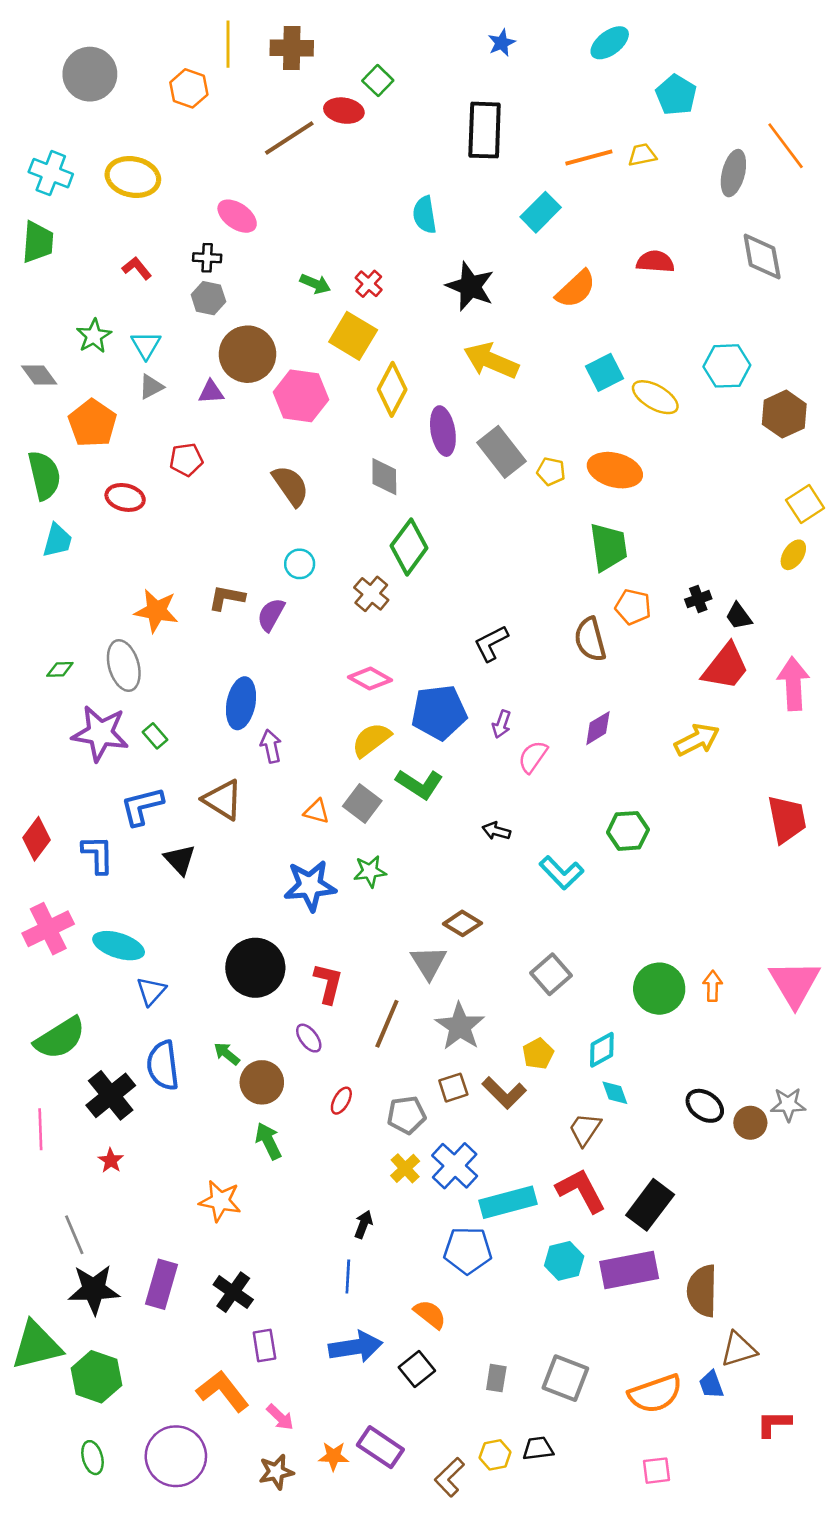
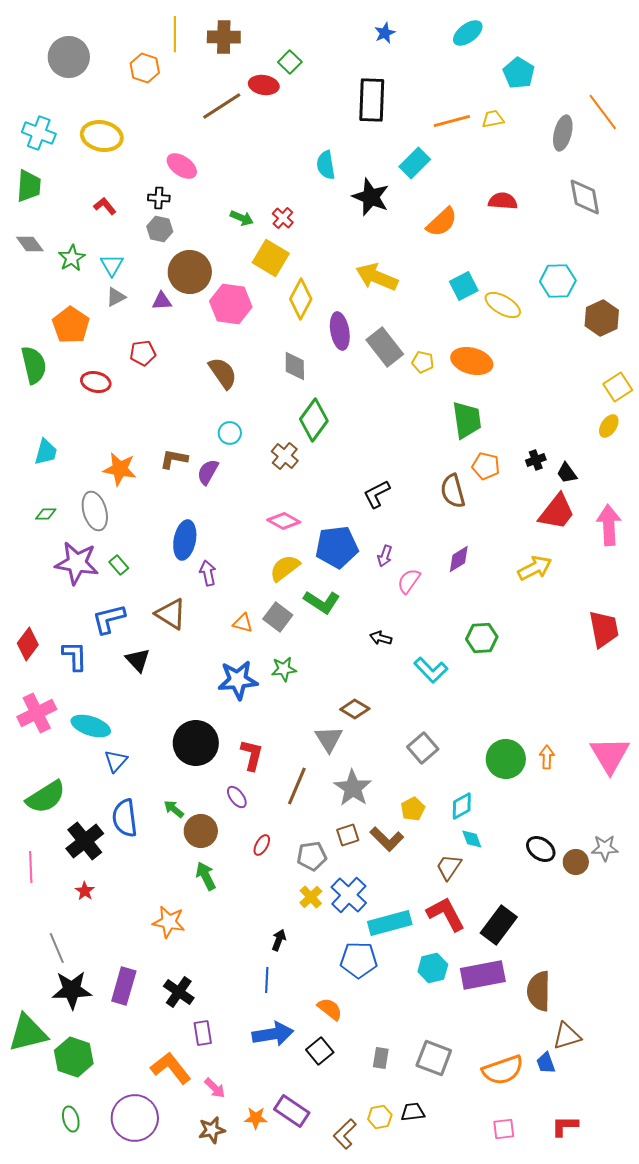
black star: (470, 286) -> (371, 197), moved
gray diamond: (39, 375) -> (30, 244), moved
cyan trapezoid: (57, 540) -> (46, 452), moved
red L-shape: (774, 1424) -> (565, 1126), moved

